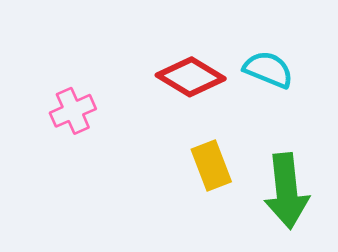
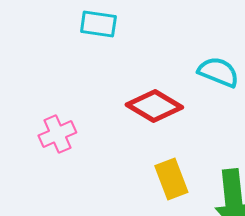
cyan semicircle: (268, 70) -> (218, 72), moved

